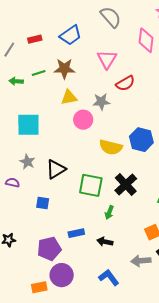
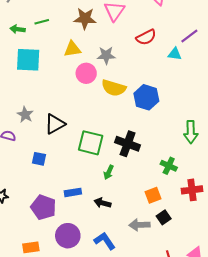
brown star: (64, 69) -> (85, 18), moved
red semicircle: (125, 83) -> (146, 37), moved
cyan square: (28, 125) -> (28, 60), moved
yellow semicircle: (111, 147) -> (114, 88), moved
black cross: (126, 184) -> (128, 144), turned -30
purple pentagon: (49, 249) -> (43, 207), turned 30
purple circle: (62, 275) -> (68, 236), moved

